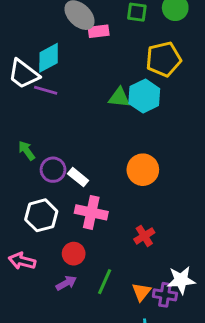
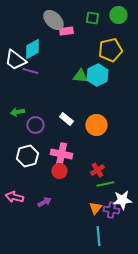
green arrow: (27, 151) -> (17, 112), turned -64
white rectangle: (78, 177) -> (66, 119), moved
red circle: (74, 254) -> (59, 171), moved
pink arrow: (22, 261) -> (14, 197), moved
green line: (105, 282) -> (105, 184), moved, turned 54

